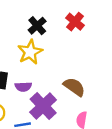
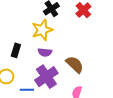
purple semicircle: (23, 87) -> (45, 52), moved

